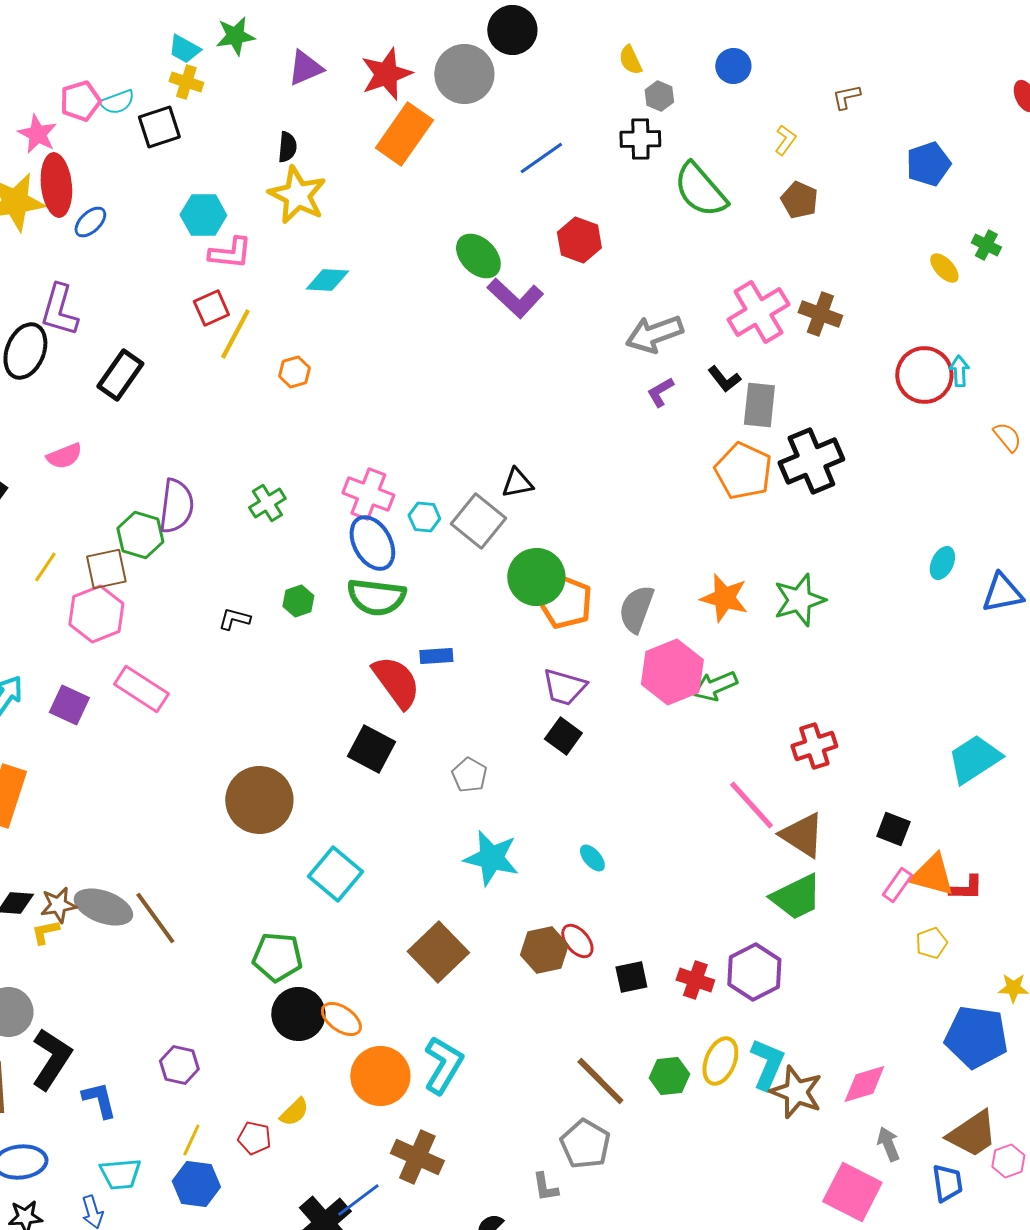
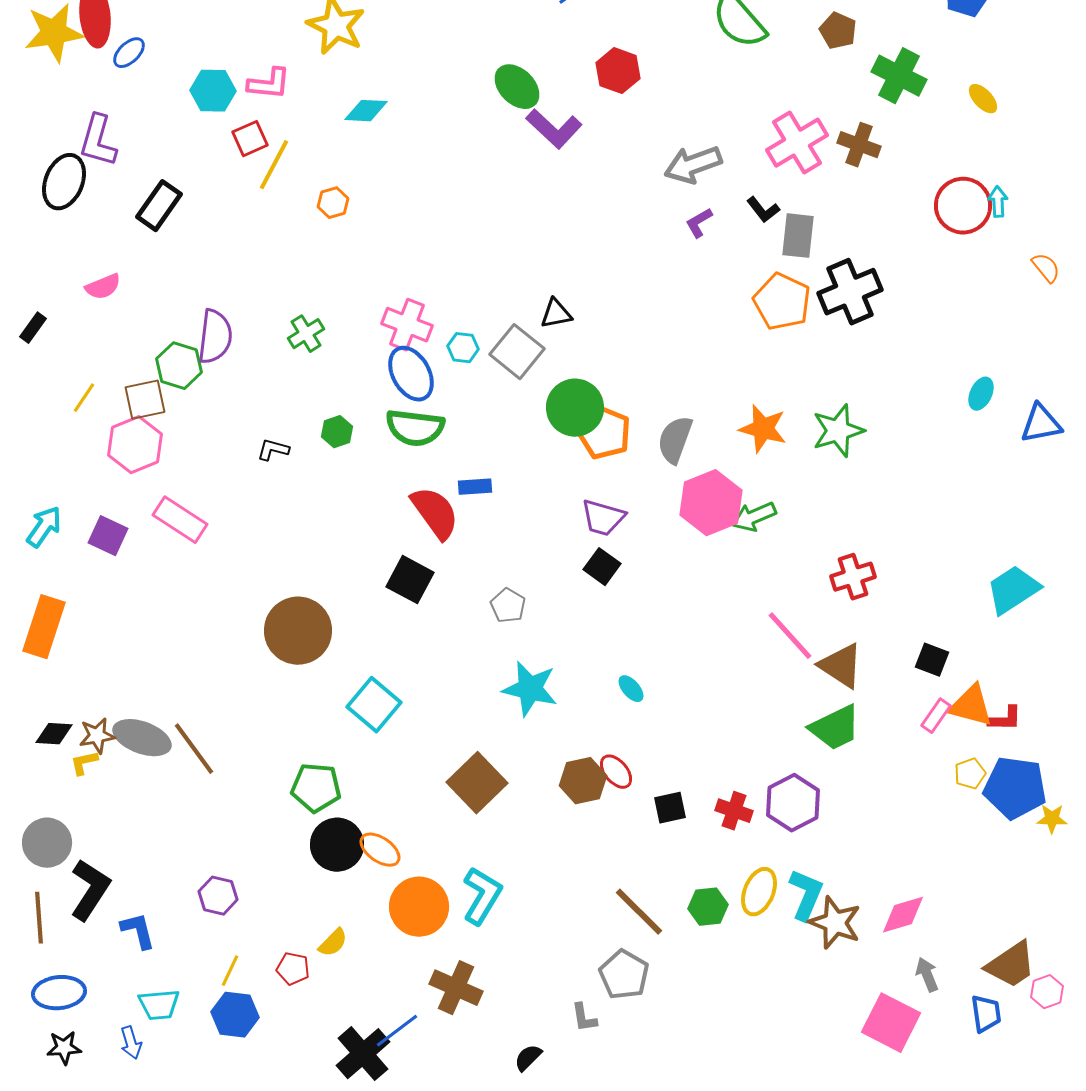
cyan hexagon: (203, 215) -> (213, 91), moved
green cross: (986, 245) -> (899, 76), moved, size x1.8
blue pentagon: (976, 1037) -> (1015, 788), moved

